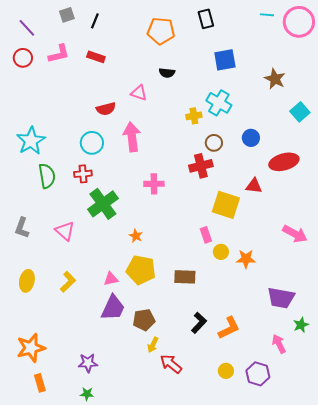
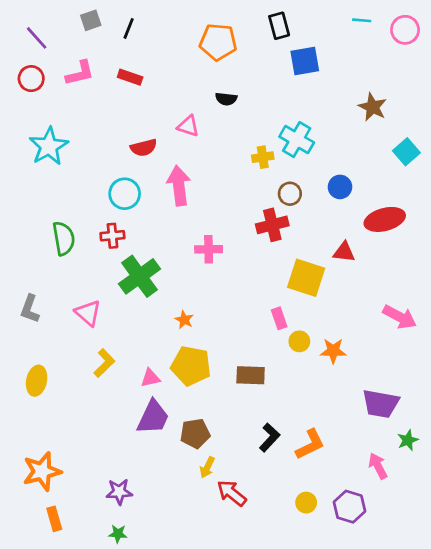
pink circle: (299, 22) -> (405, 30), size x0.7
blue square: (225, 60) -> (305, 61), moved
cyan star: (31, 141) -> (49, 146), moved
yellow L-shape: (68, 282) -> (104, 363), moved

